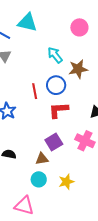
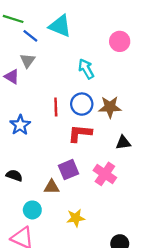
brown star: (78, 69) -> (110, 107), moved
cyan circle: (39, 179) -> (32, 210), moved

